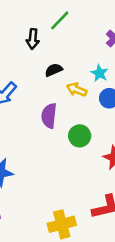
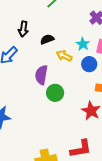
black arrow: (33, 39) -> (23, 29), moved
green circle: (80, 136) -> (55, 93), moved

